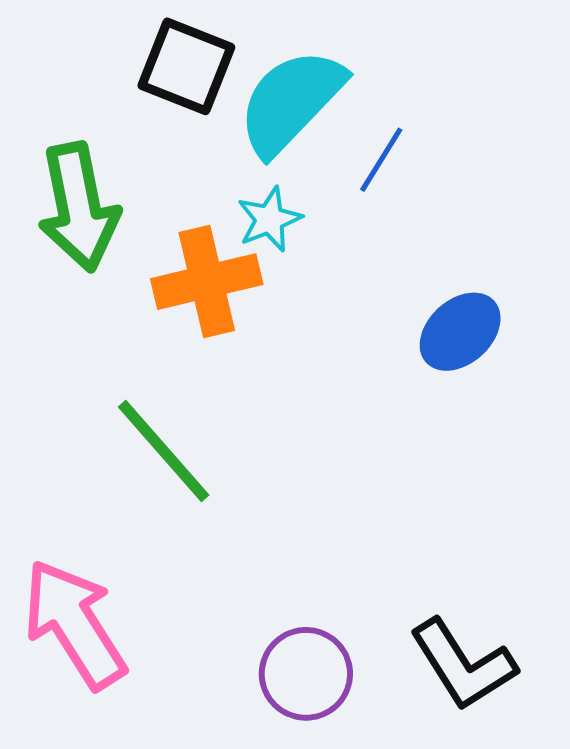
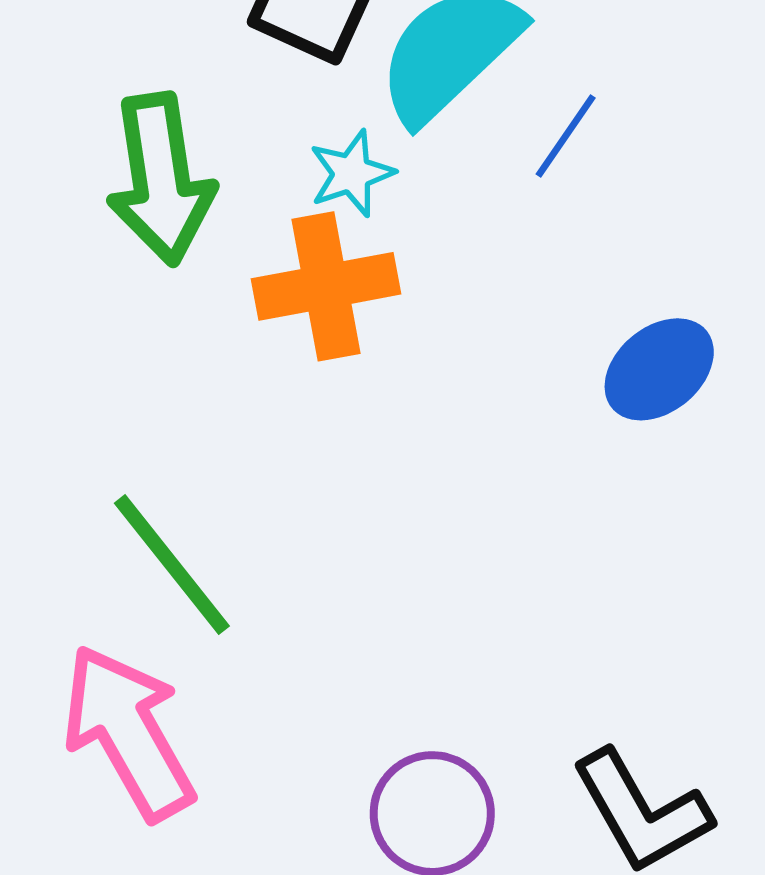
cyan star: (269, 219) -> (352, 173), moved
green line: (164, 451) -> (172, 565), moved

